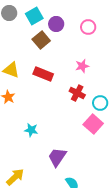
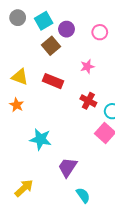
pink star: (82, 66) -> (87, 66), moved
cyan star: (31, 130) -> (41, 139), size x1.5

